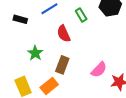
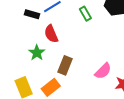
black rectangle: (20, 19) -> (32, 14), moved
red semicircle: (64, 34) -> (51, 34), moved

